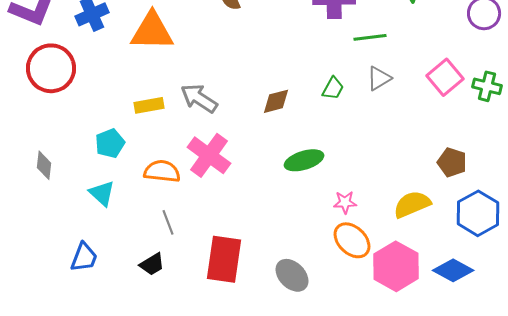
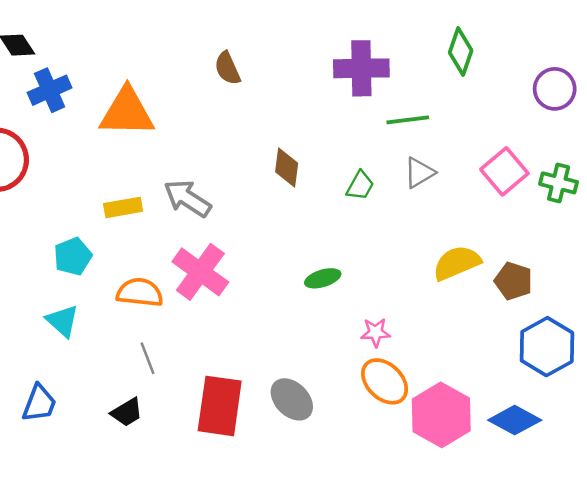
brown diamond: (276, 101) -> (287, 168), moved, turned -68
green ellipse: (304, 160) -> (323, 278), size x0.7
yellow semicircle: (412, 204) -> (457, 263), moved
gray ellipse: (292, 275) -> (292, 399), moved

